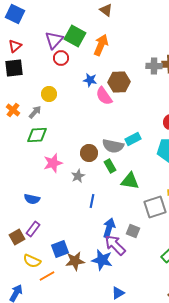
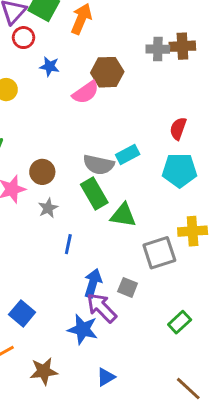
blue star: (90, 80) -> (50, 66), moved
pink semicircle: (104, 96) -> (86, 92), turned -90
brown circle: (89, 153) -> (42, 172), moved
green rectangle: (110, 166) -> (94, 194), size x1.5
blue square: (60, 249) -> (22, 313), turned -30
brown star: (75, 261) -> (44, 371), moved

